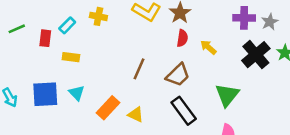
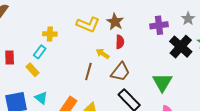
purple cross: (244, 18) -> (159, 25), moved
cyan rectangle: (67, 25) -> (40, 52), moved
yellow arrow: (208, 47) -> (103, 54), moved
yellow rectangle: (71, 57) -> (32, 70), turned 48

